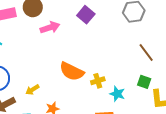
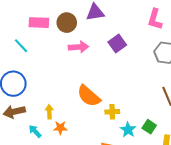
green square: (144, 82) -> (149, 127), moved
yellow arrow: (32, 90) -> (49, 112), moved, turned 104

